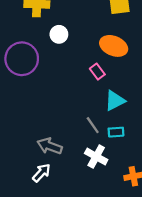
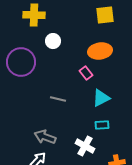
orange ellipse: (114, 46) -> (100, 51), turned -30
gray line: (93, 125) -> (58, 99), moved, turned -42

